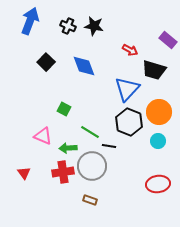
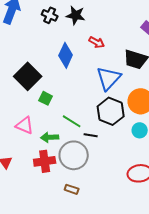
red arrow: (130, 50) -> (97, 42), moved
black square: (46, 62) -> (28, 76), moved, size x1.5
blue diamond: (84, 66) -> (66, 55), turned 45

